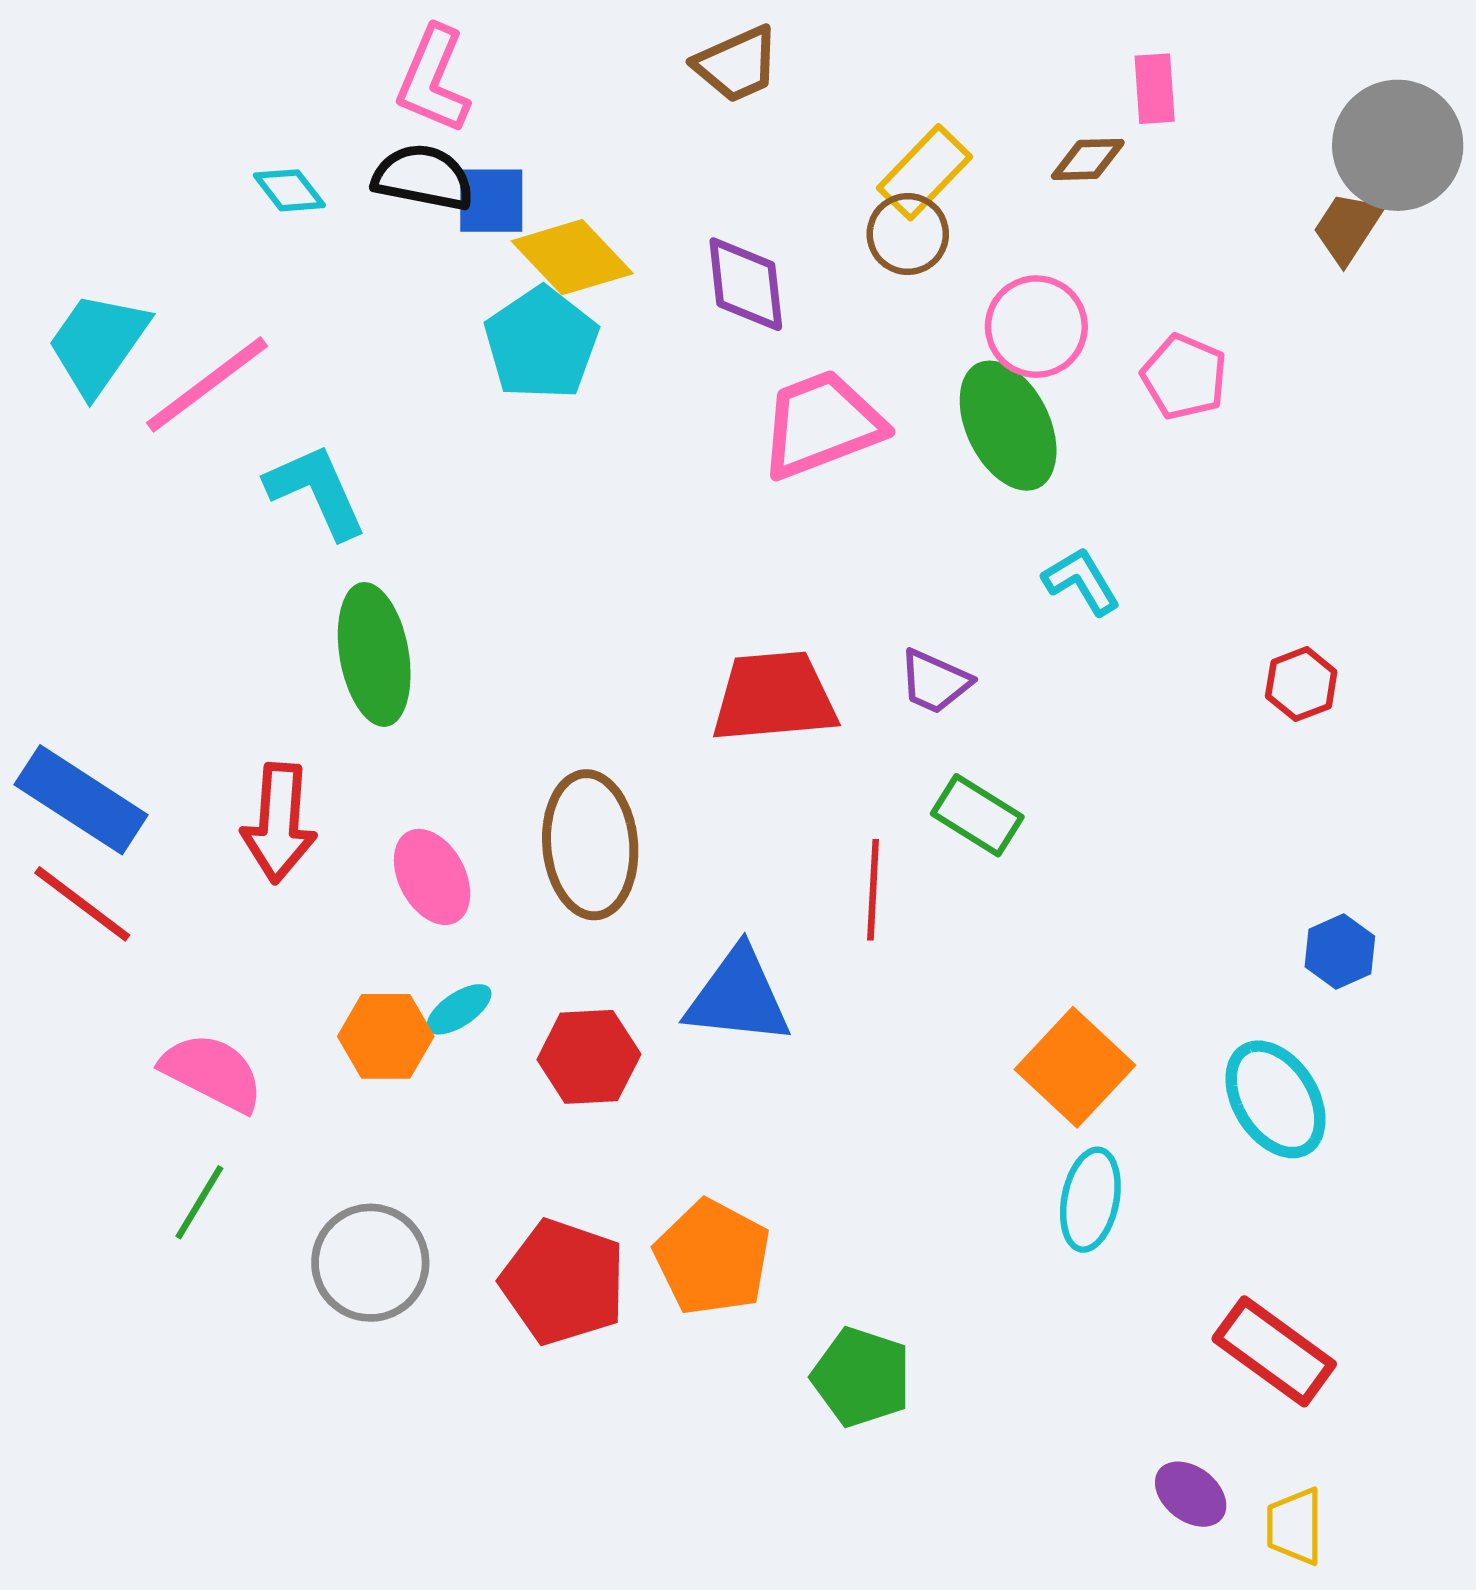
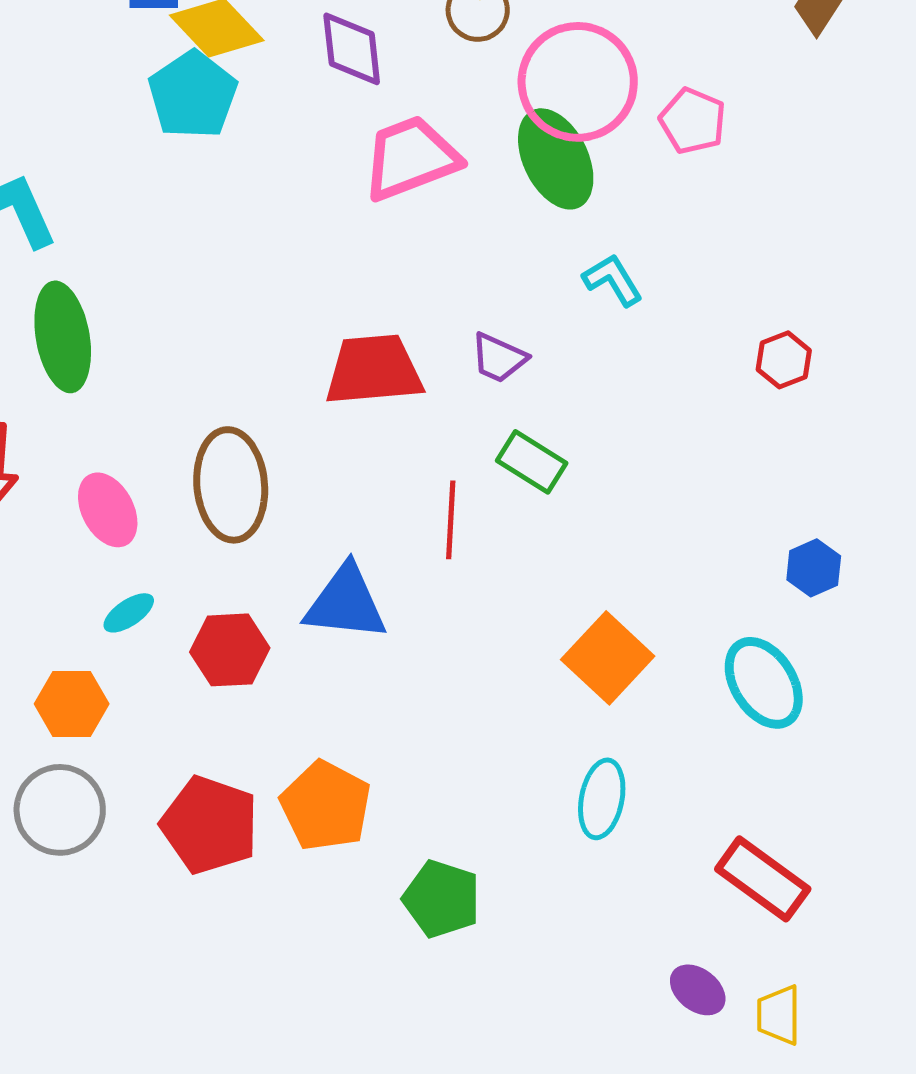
pink circle: (1036, 327) -> (578, 82), size x1.5
orange hexagon: (386, 1036) -> (72, 704), moved
cyan ellipse: (1090, 1200) -> (602, 799), moved

